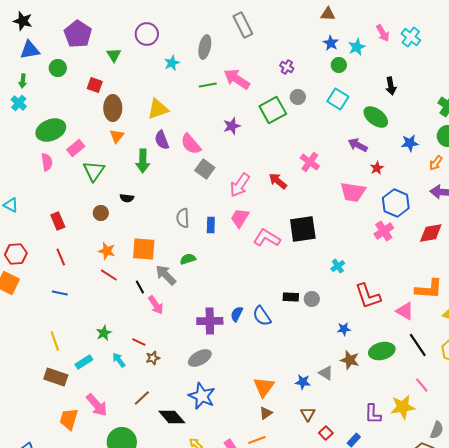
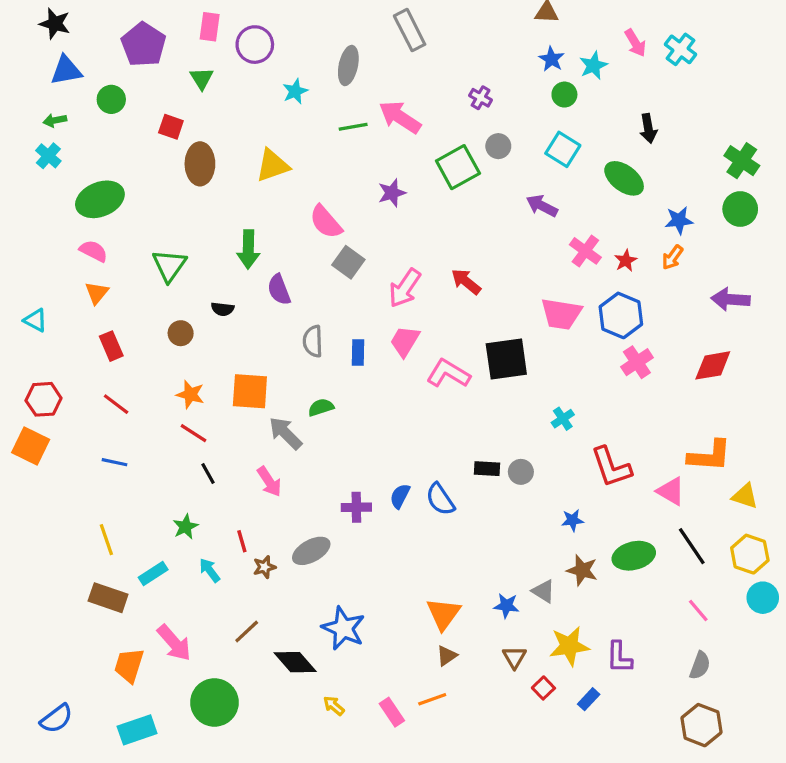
green arrow: (23, 81) -> (55, 120), turned 72
orange triangle: (117, 136) -> (97, 293), moved
purple semicircle: (162, 140) -> (279, 290), moved
purple arrow: (358, 145) -> (542, 206), moved
pink rectangle: (76, 148) -> (210, 27), moved, turned -42
pink semicircle: (47, 162) -> (94, 251), turned -54
pink cross: (310, 162) -> (585, 251), moved
orange arrow: (436, 163) -> (672, 257), moved
pink trapezoid: (353, 192) -> (561, 314), moved
blue hexagon: (396, 203) -> (621, 315), moved
red line: (61, 257) -> (116, 404), turned -30
black line: (140, 287) -> (208, 473), moved
purple cross: (210, 321) -> (356, 507), size x0.7
red line: (139, 342) -> (242, 541), turned 48
gray ellipse: (200, 358) -> (311, 551), moved
yellow star: (403, 407) -> (569, 646), moved
gray semicircle: (437, 430) -> (700, 665), moved

